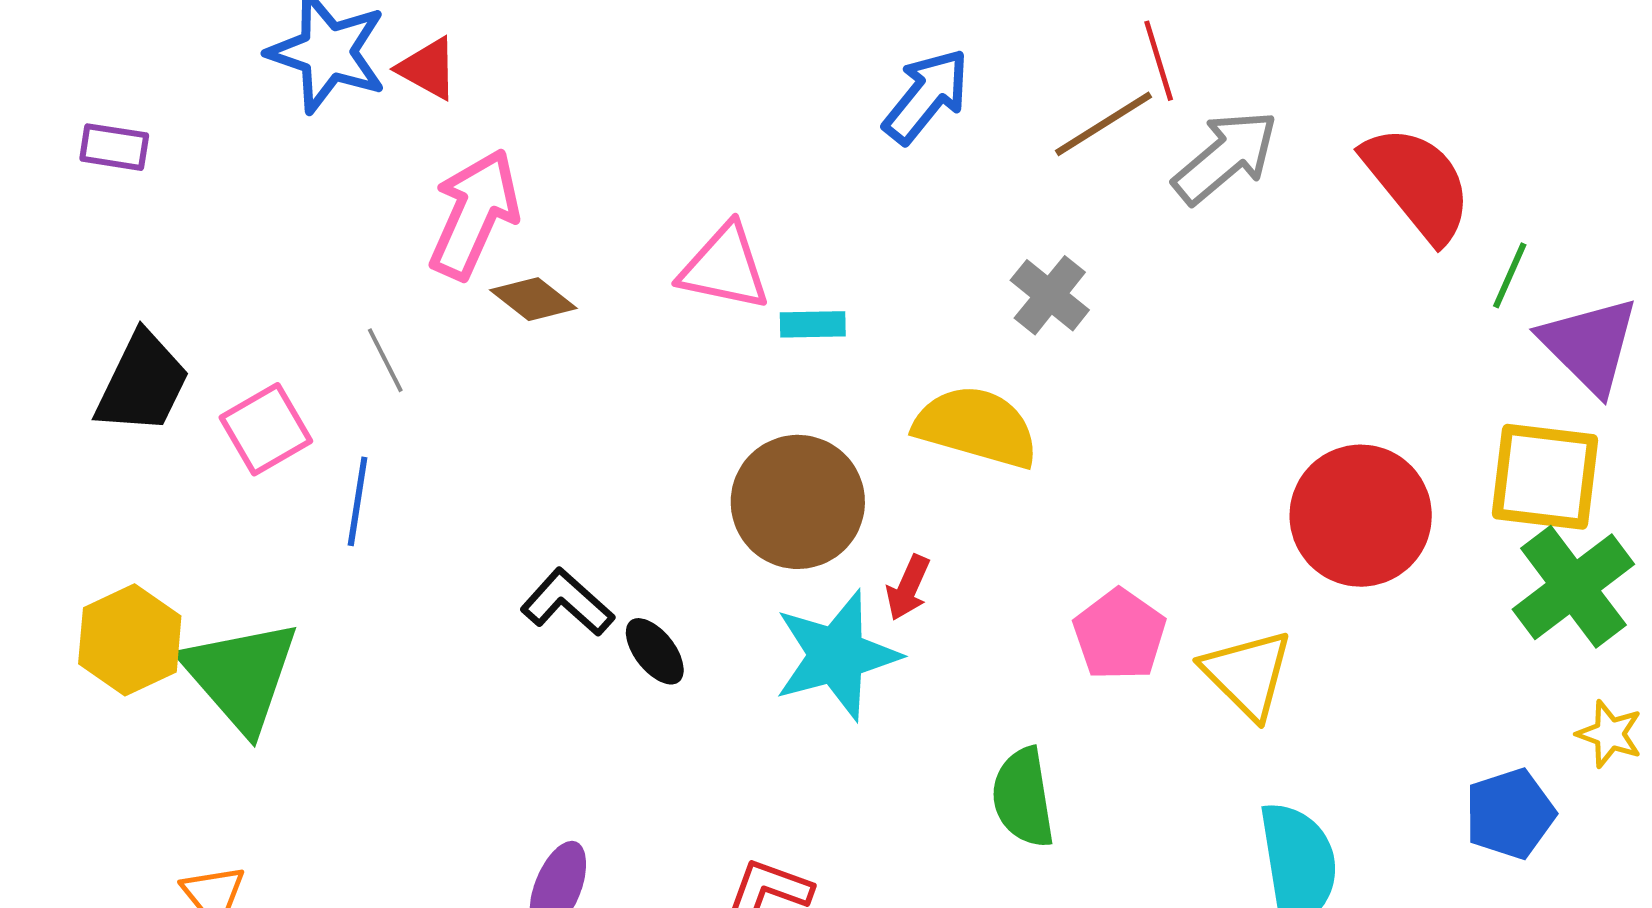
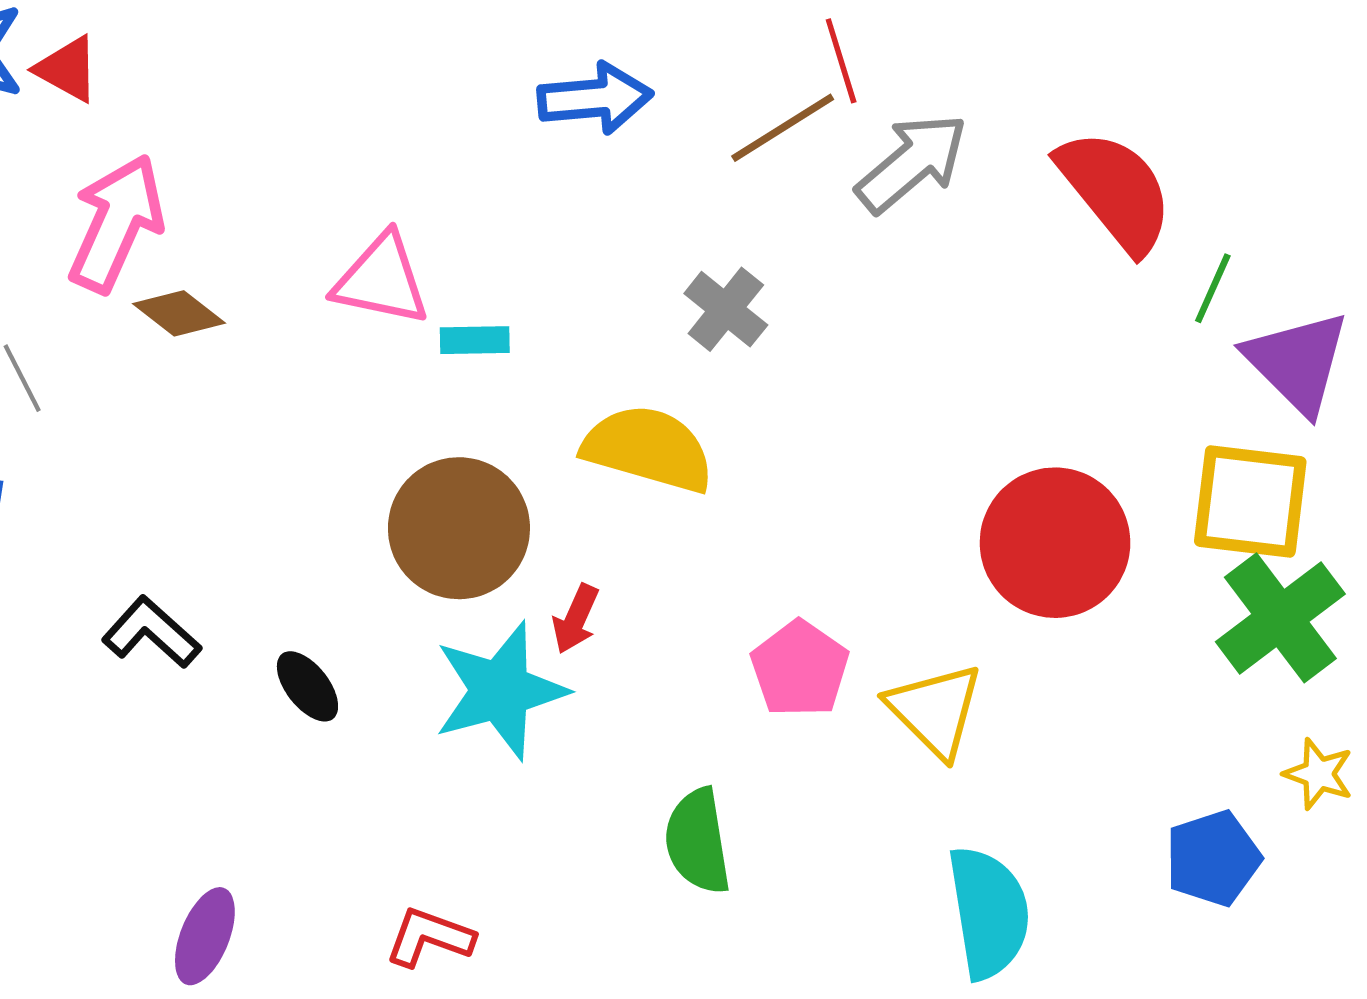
blue arrow: (926, 96) -> (595, 98), turned 46
black L-shape: (567, 602) -> (151, 632), moved

